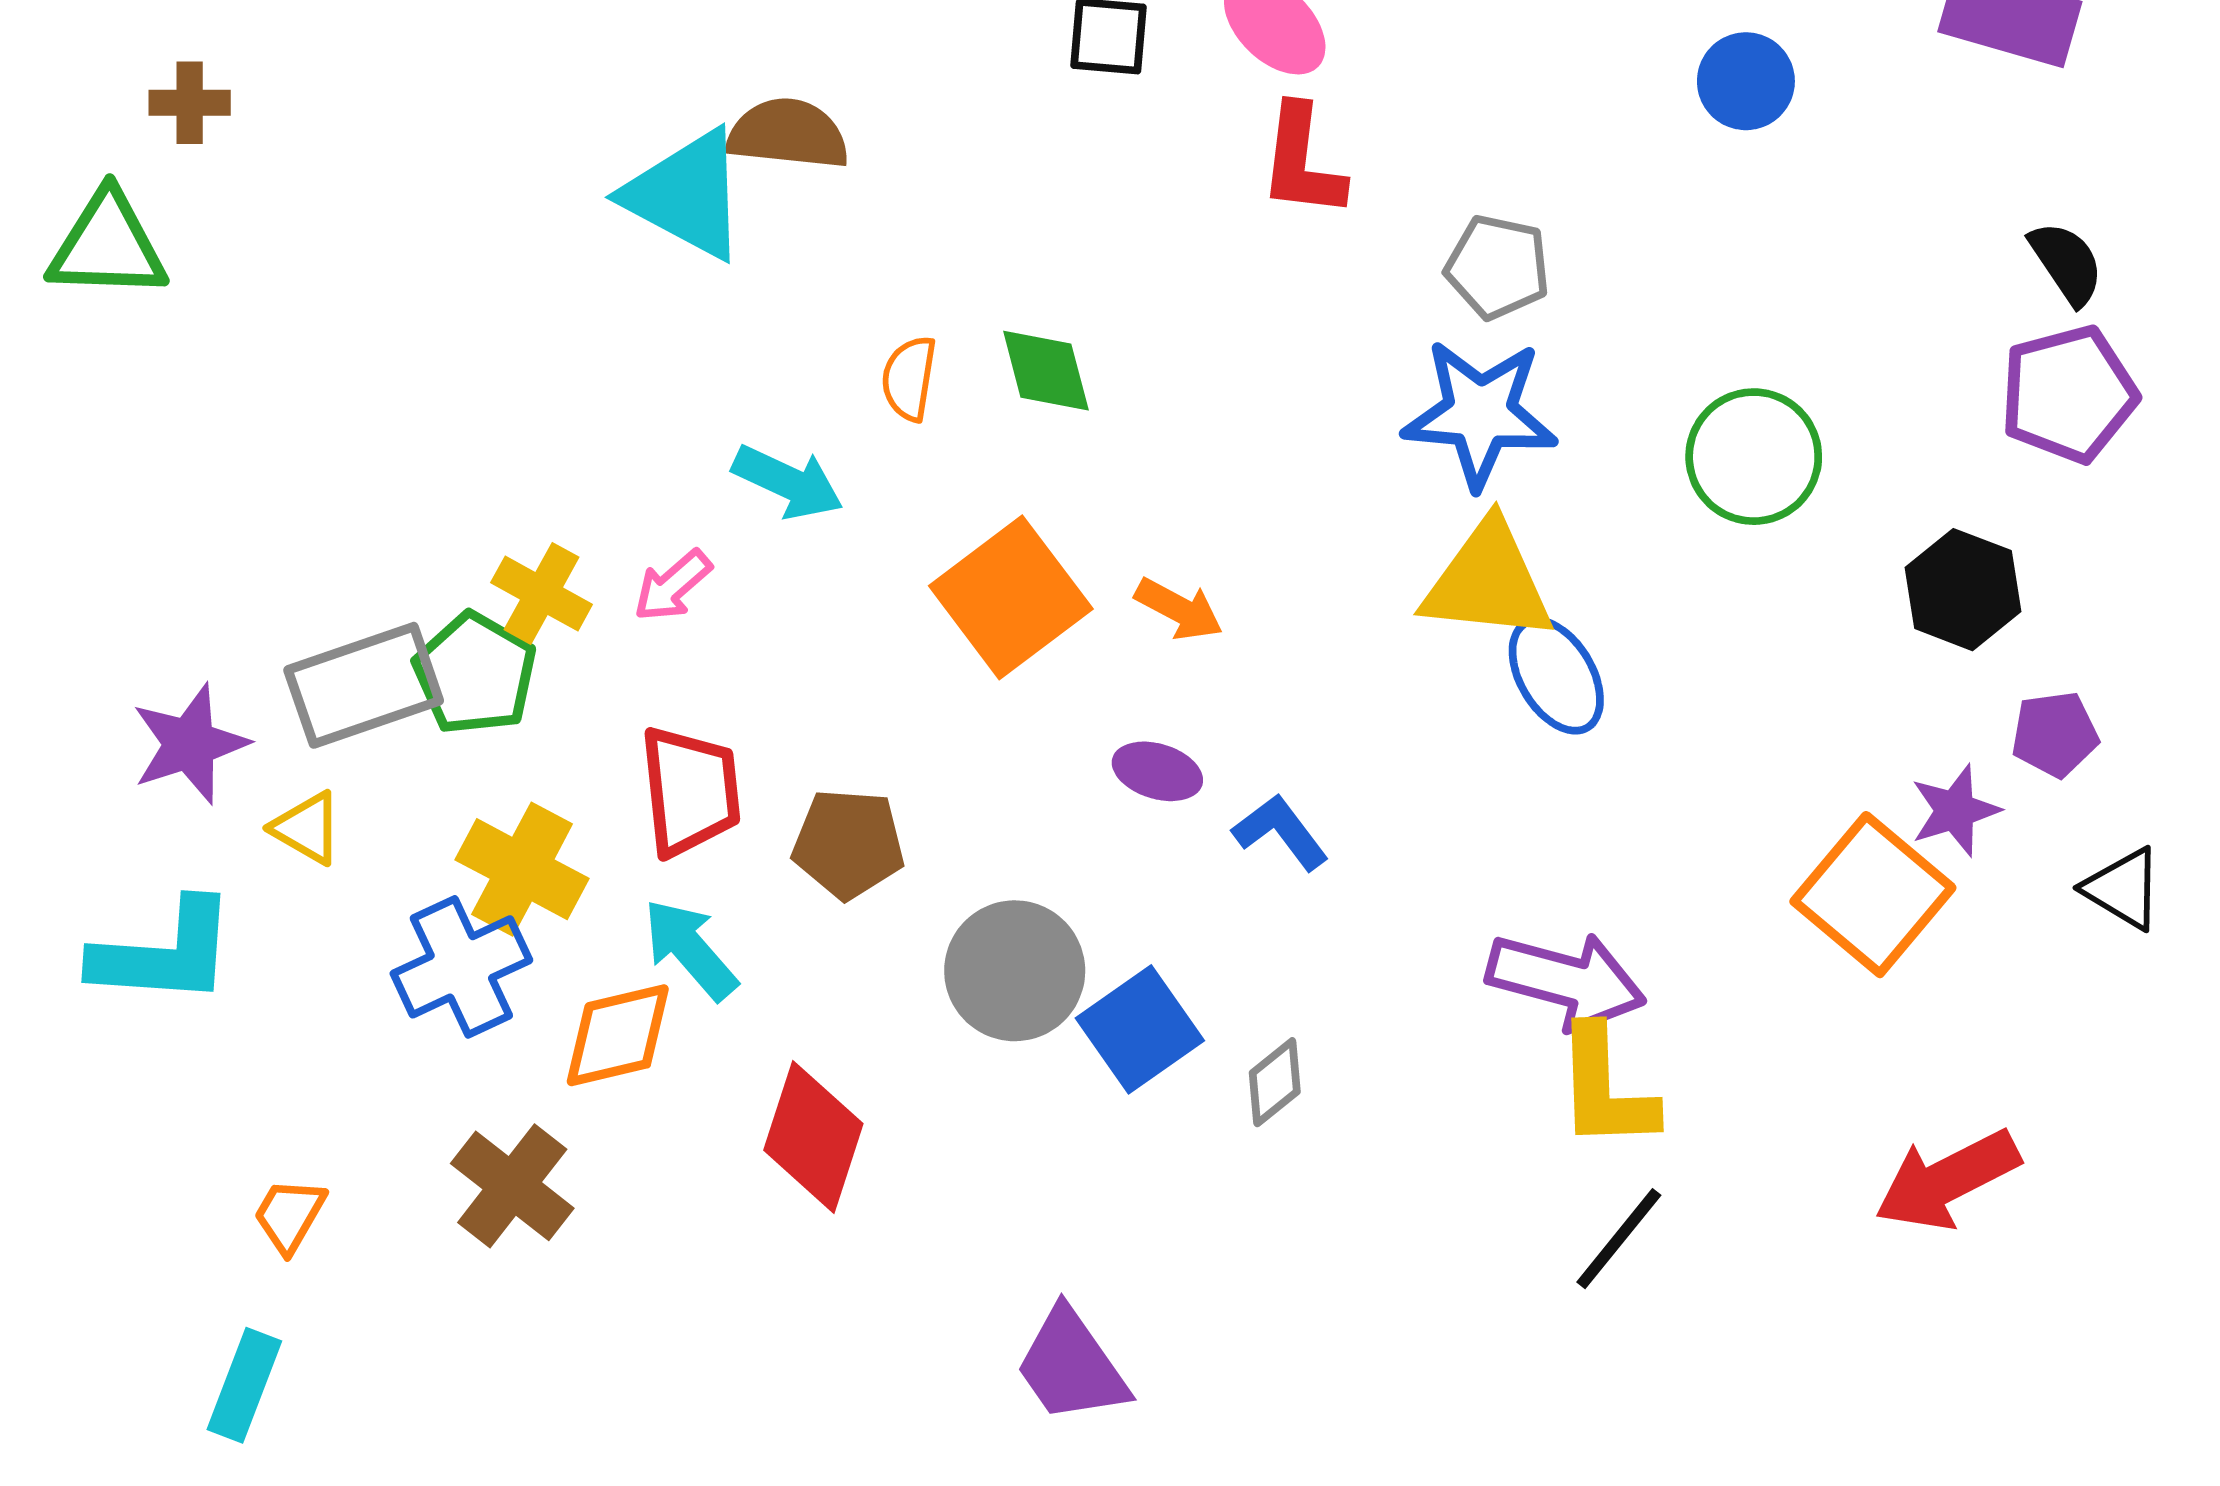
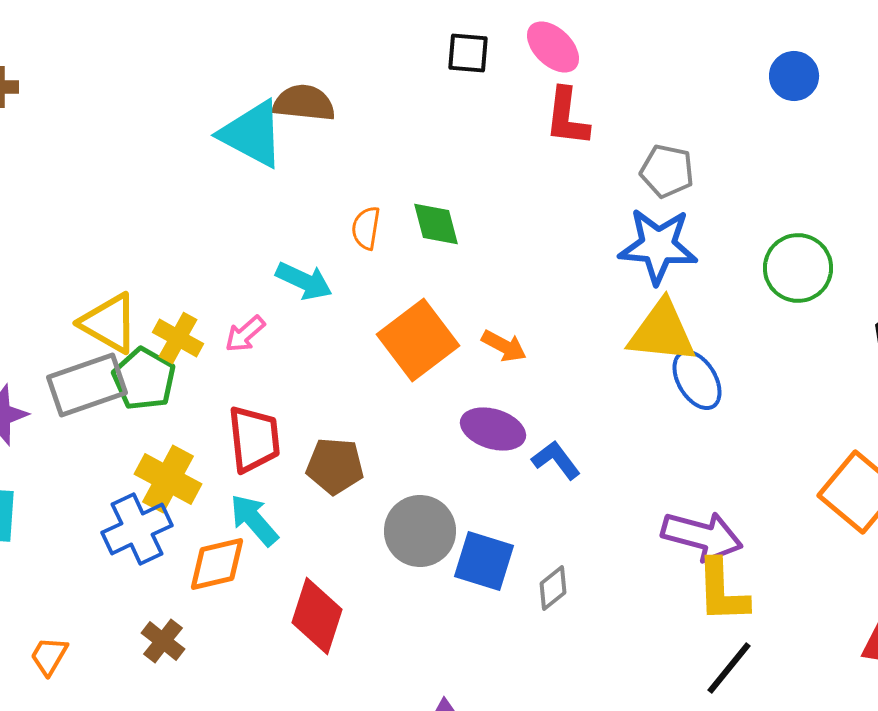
purple ellipse: (1157, 771) -> (493, 429), size x1.4
yellow triangle: (307, 828) -> (109, 323), moved, size x1.6
blue square: (1140, 1029) -> (484, 561), turned -38
brown cross: (512, 1186) -> (163, 641), size x0.7

